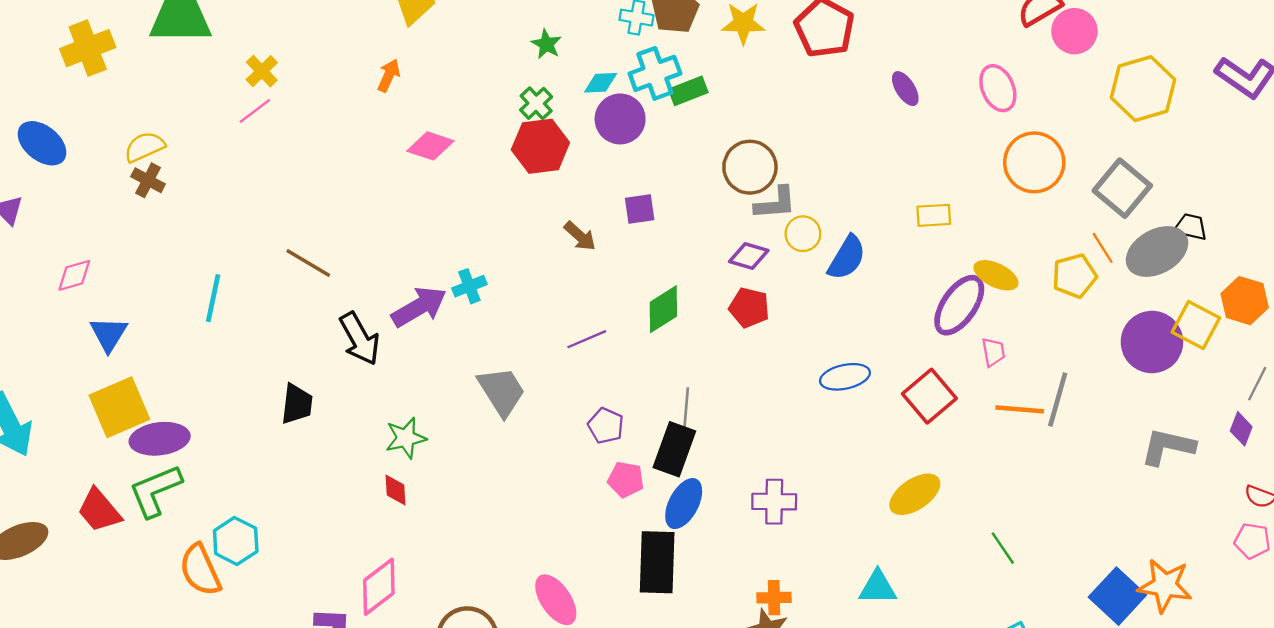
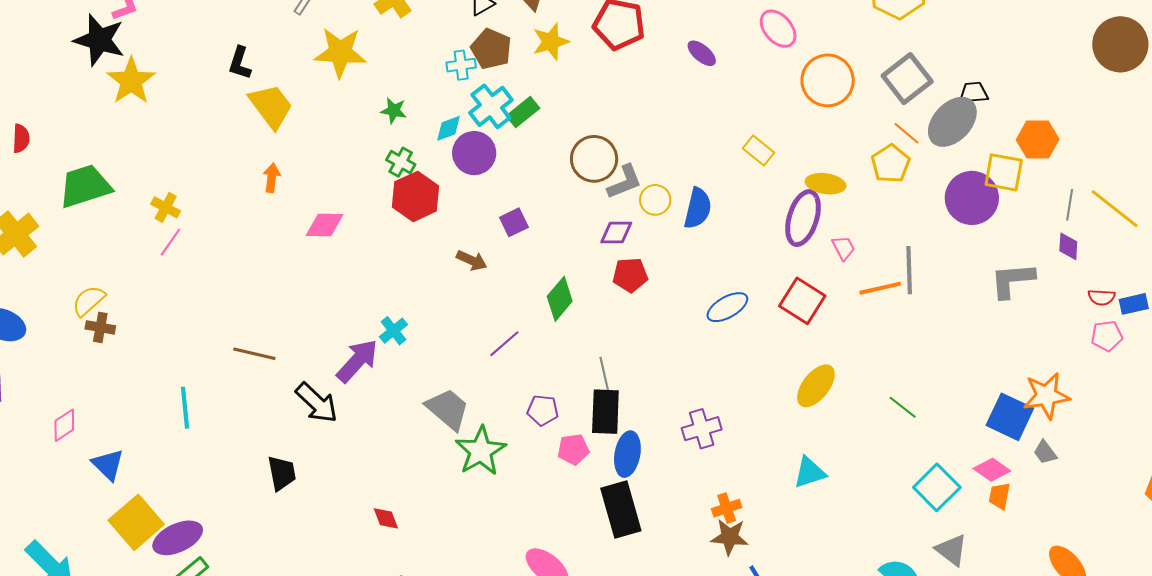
gray square: (1122, 188) -> (907, 79), turned 30
yellow rectangle: (934, 215) -> (758, 150), turned 60
green star: (406, 438) -> (481, 451), moved, size x1.4

